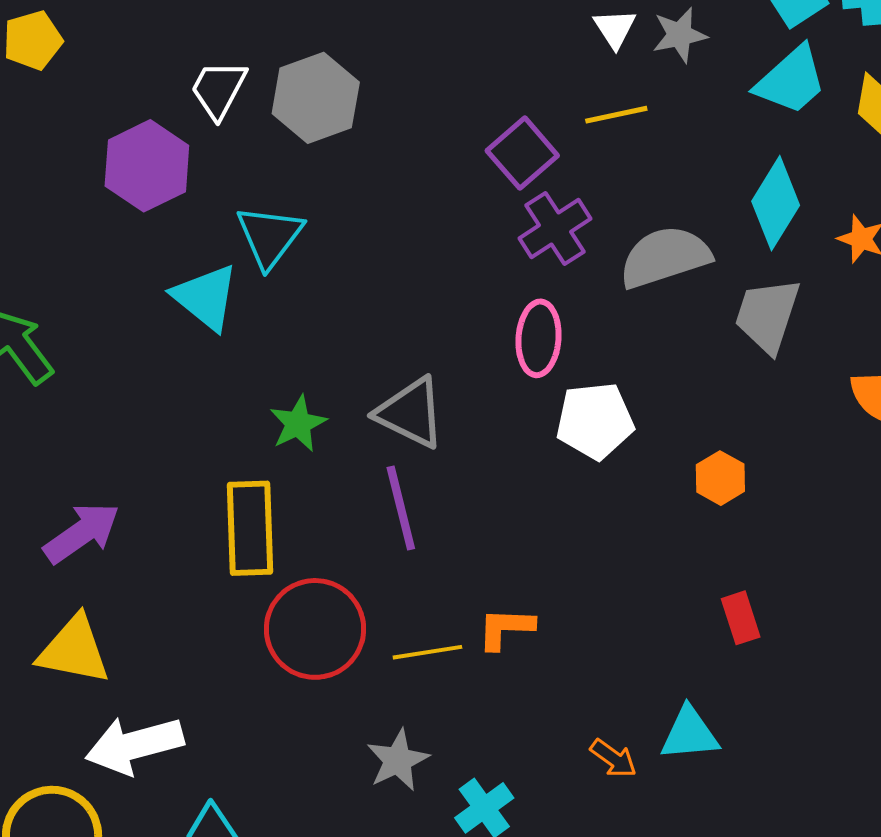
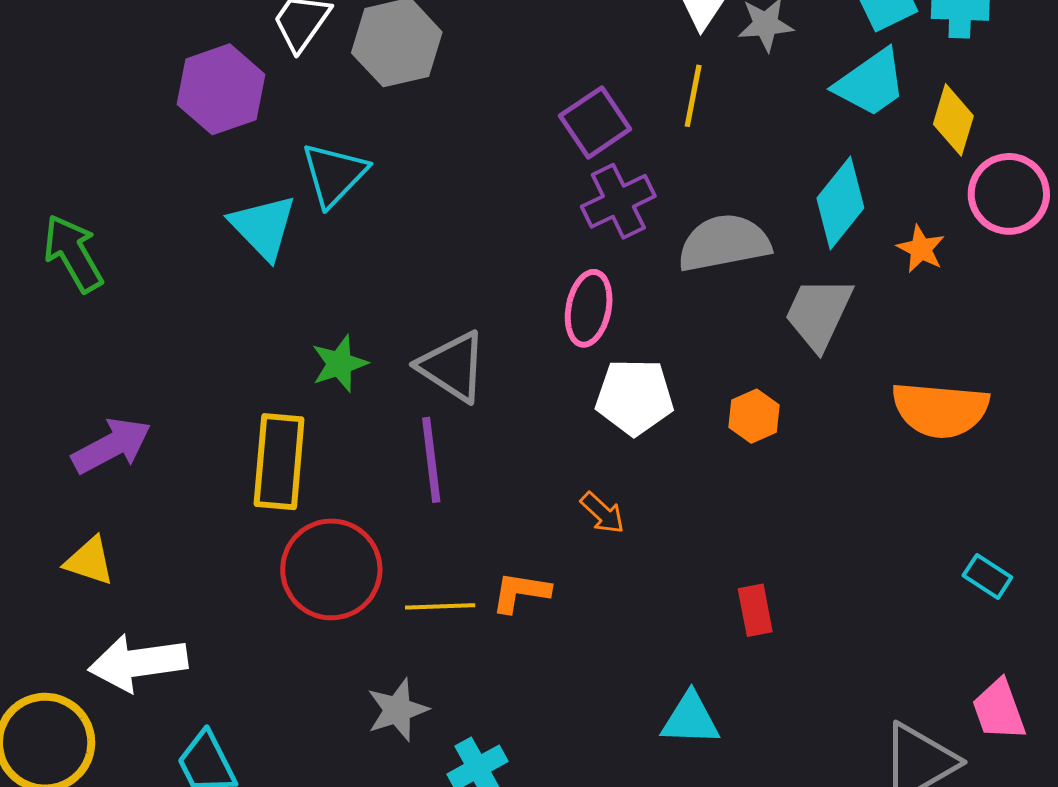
yellow line: (616, 115) -> (693, 96), turned -74
orange hexagon: (720, 478) -> (754, 416), moved
yellow triangle: (74, 650) -> (89, 561), size x0.7
orange arrow: (613, 758) -> (602, 513), moved

